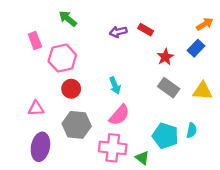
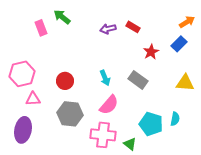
pink rectangle: (35, 41) -> (41, 28), moved
pink hexagon: (62, 58) -> (22, 74), moved
gray rectangle: (169, 88) -> (138, 80), moved
purple ellipse: (40, 147) -> (23, 130), moved

